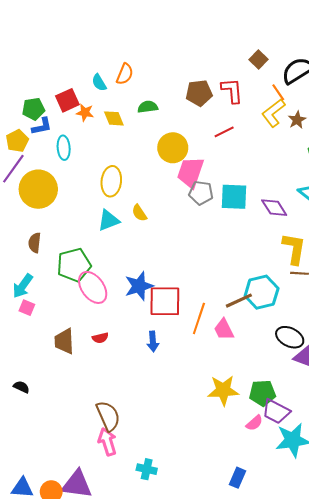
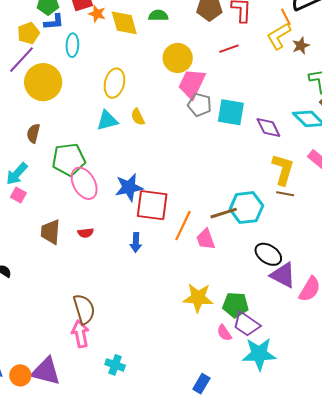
yellow diamond: (114, 118) -> (124, 23), size x1.4
pink semicircle: (254, 423) -> (224, 333), turned 90

